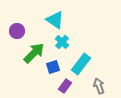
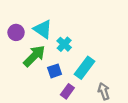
cyan triangle: (55, 20) -> (43, 29), moved

